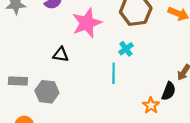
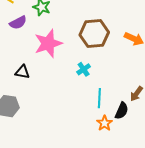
cyan line: (114, 73) -> (99, 98), moved

